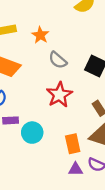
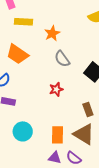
red star: (59, 95) -> (56, 89), size x0.6
cyan circle: (32, 133) -> (23, 131), moved

